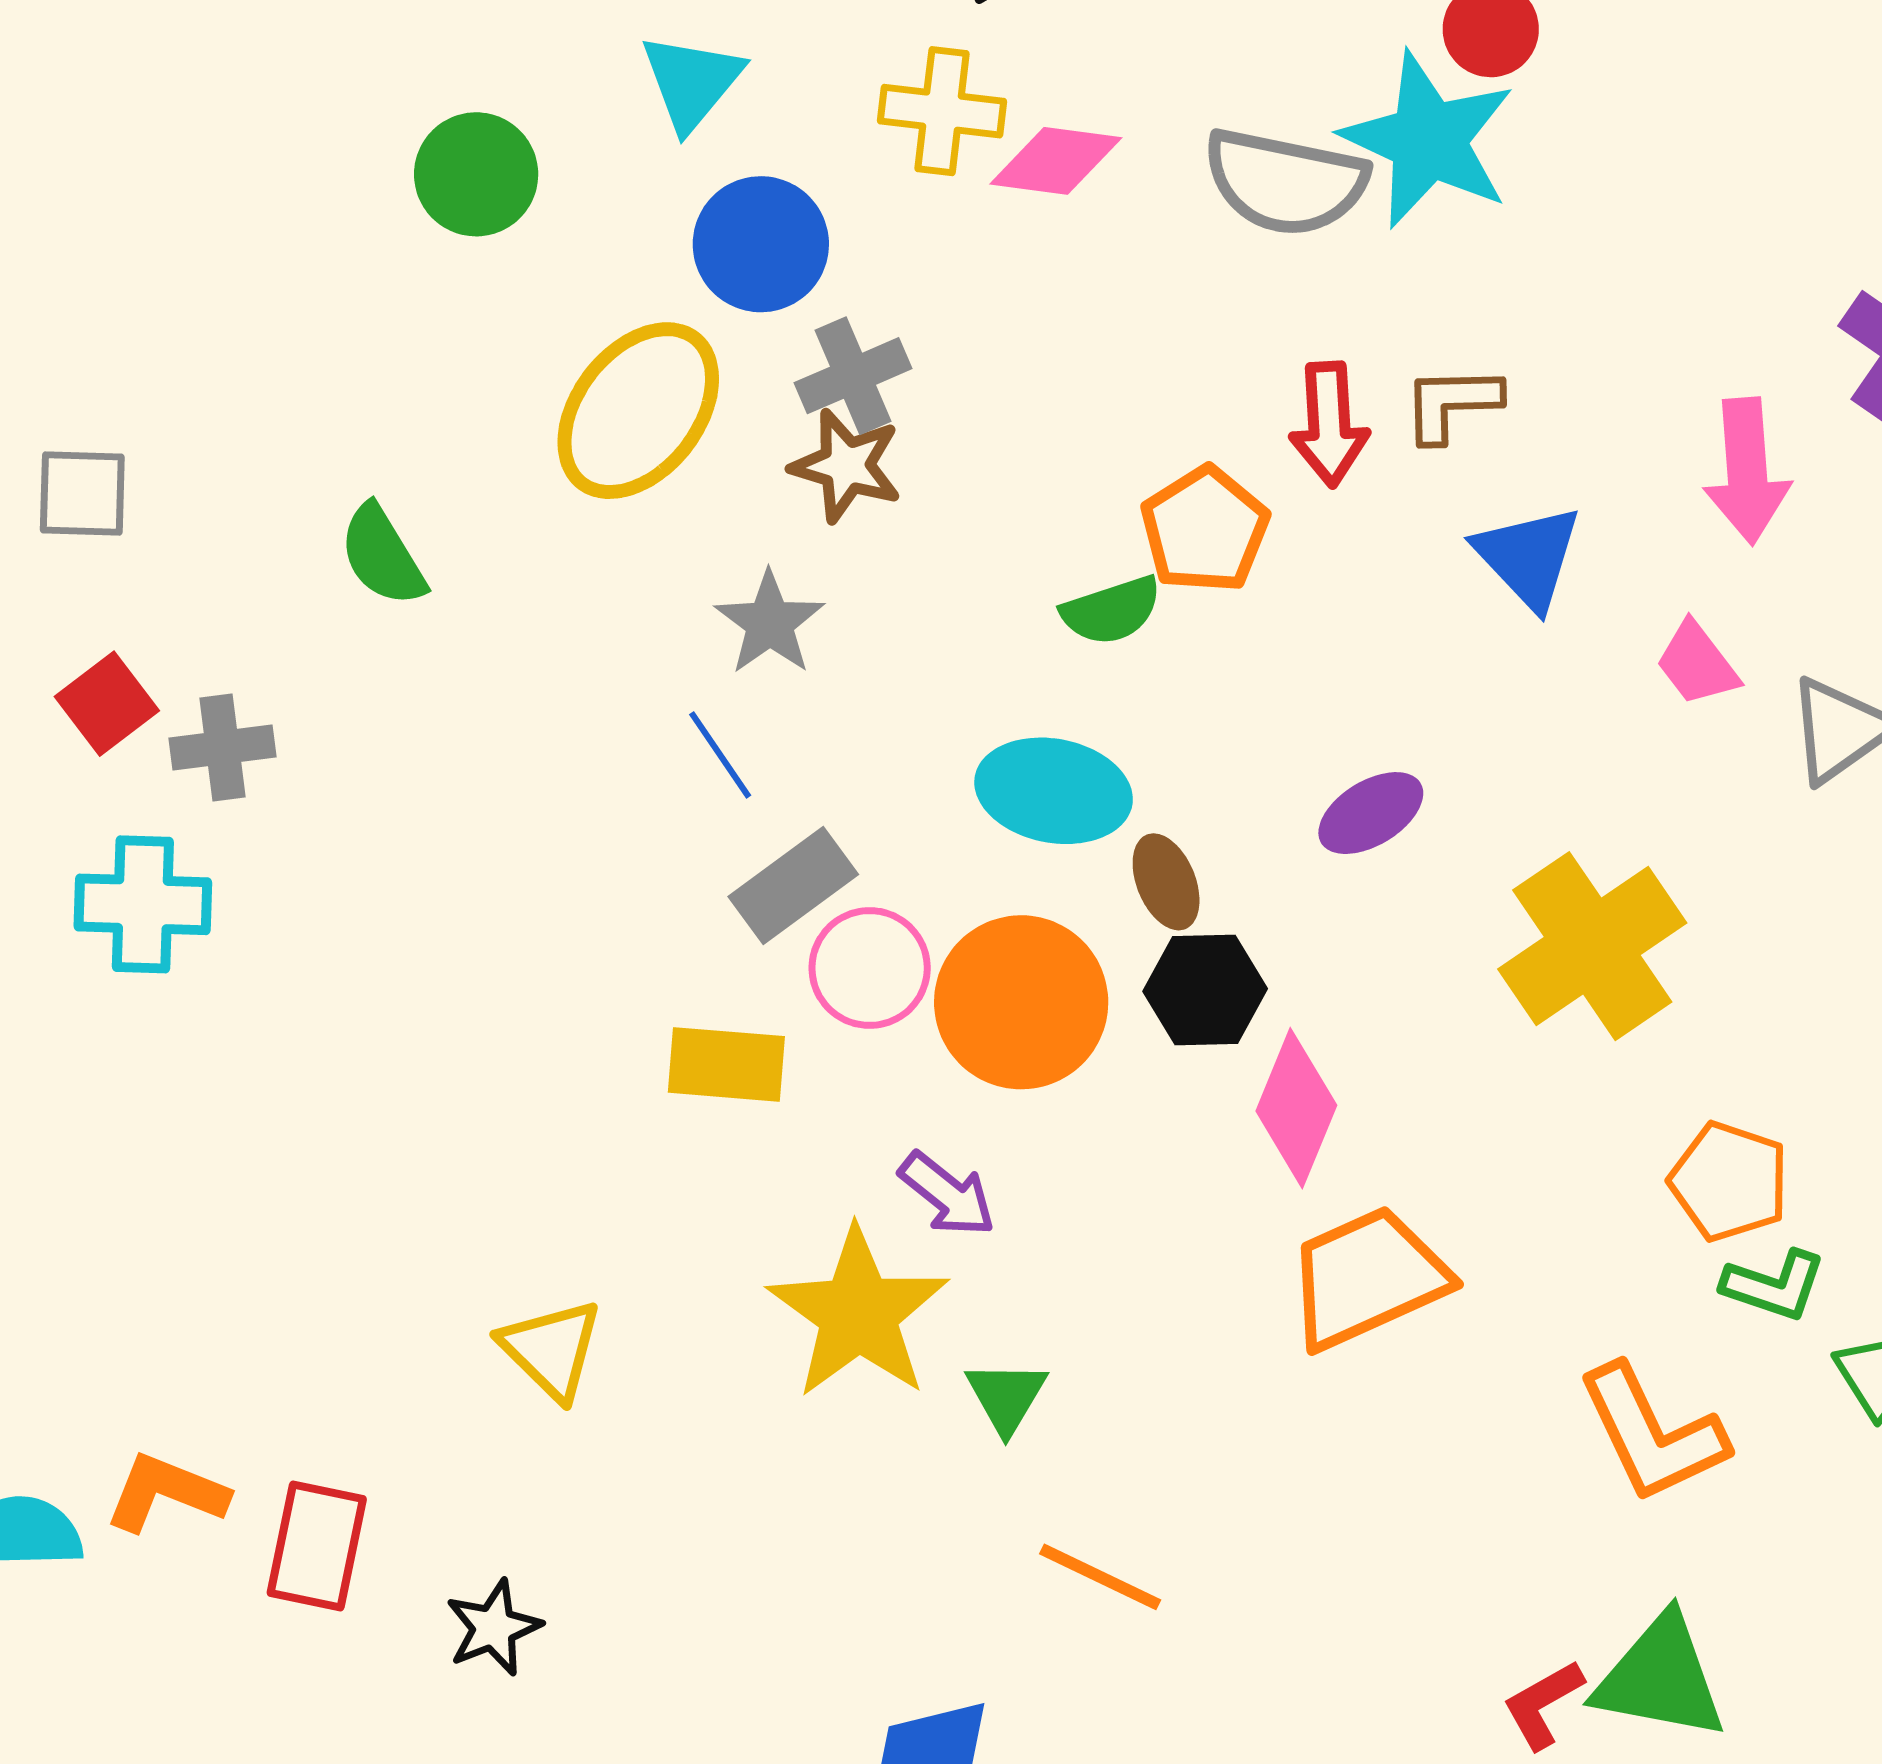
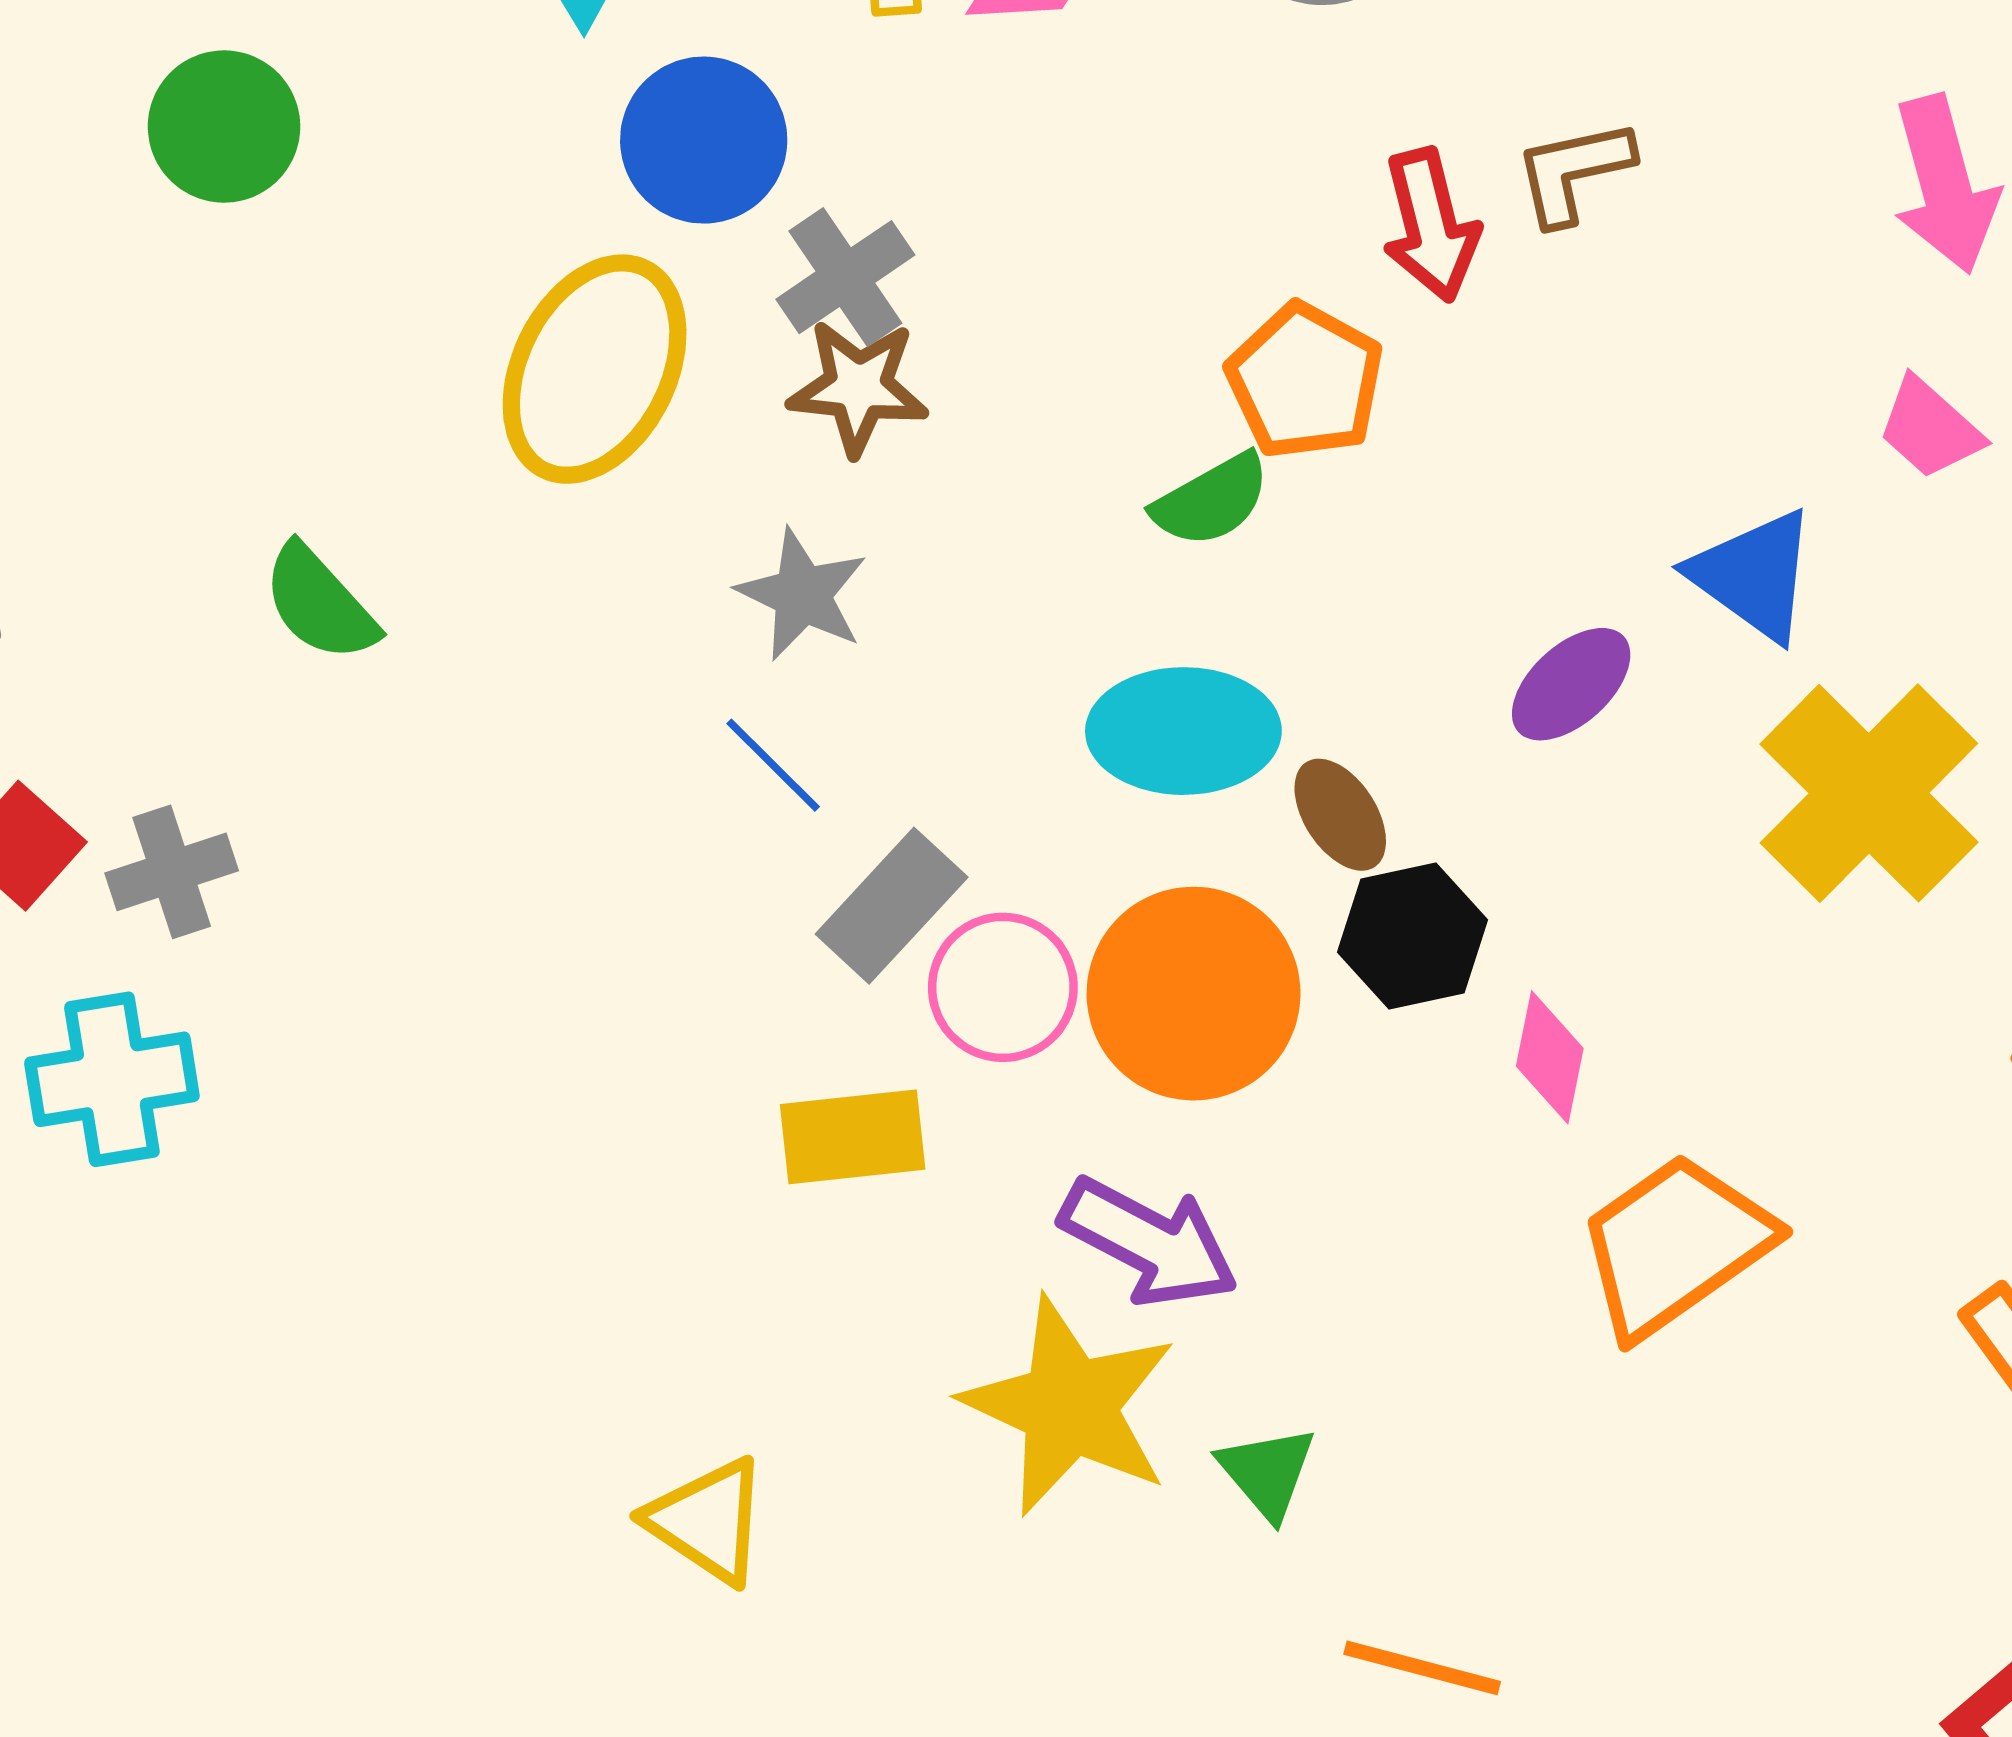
green circle: (476, 174) -> (224, 127), moved
blue triangle: (1528, 557) -> (1754, 575), moved
pink diamond: (1296, 1108) -> (1550, 1057), size x0.7
purple arrow: (947, 1194) -> (1149, 1242), size x1.4

